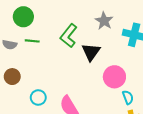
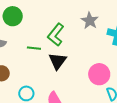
green line: (32, 41) -> (34, 48), moved
black triangle: (91, 52) -> (58, 61), moved

